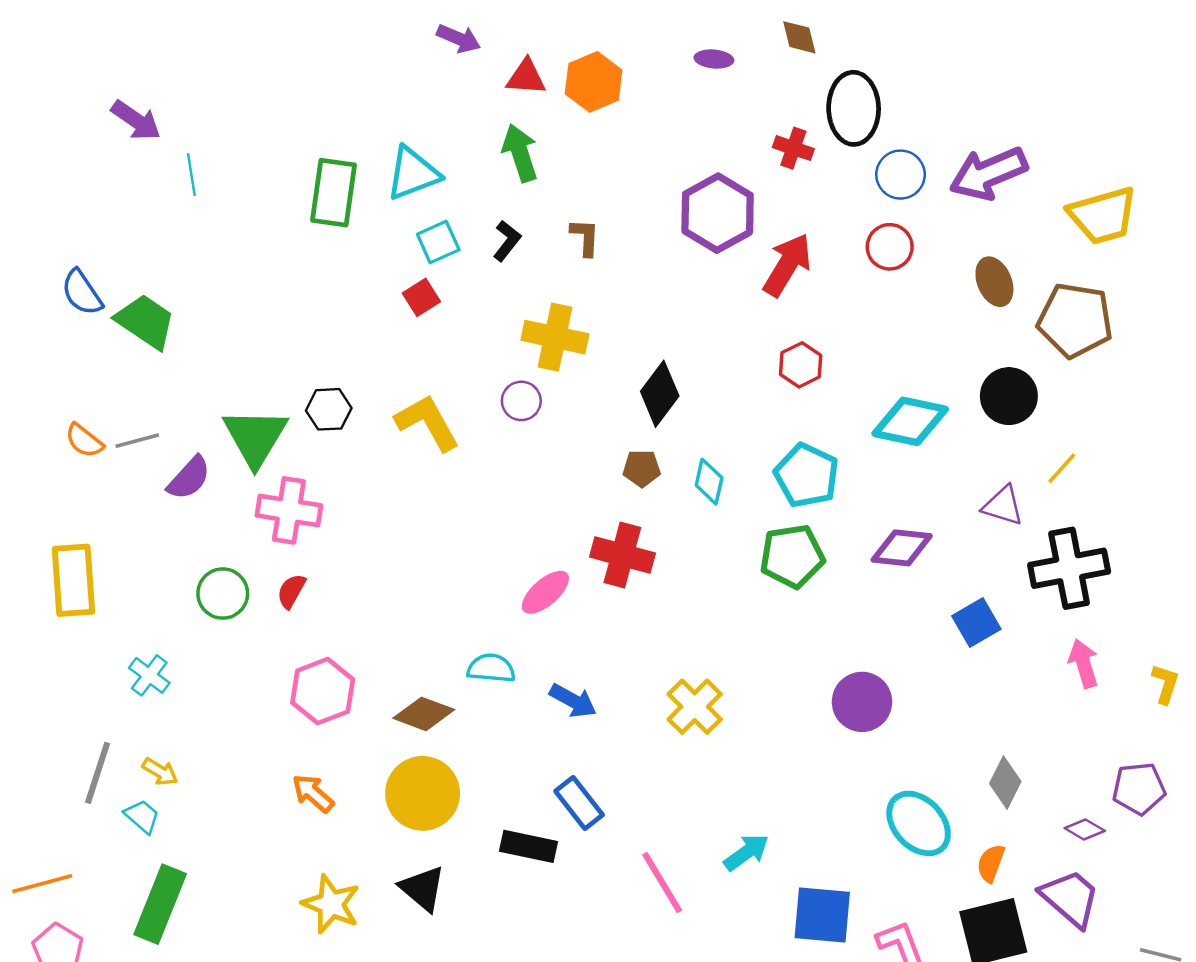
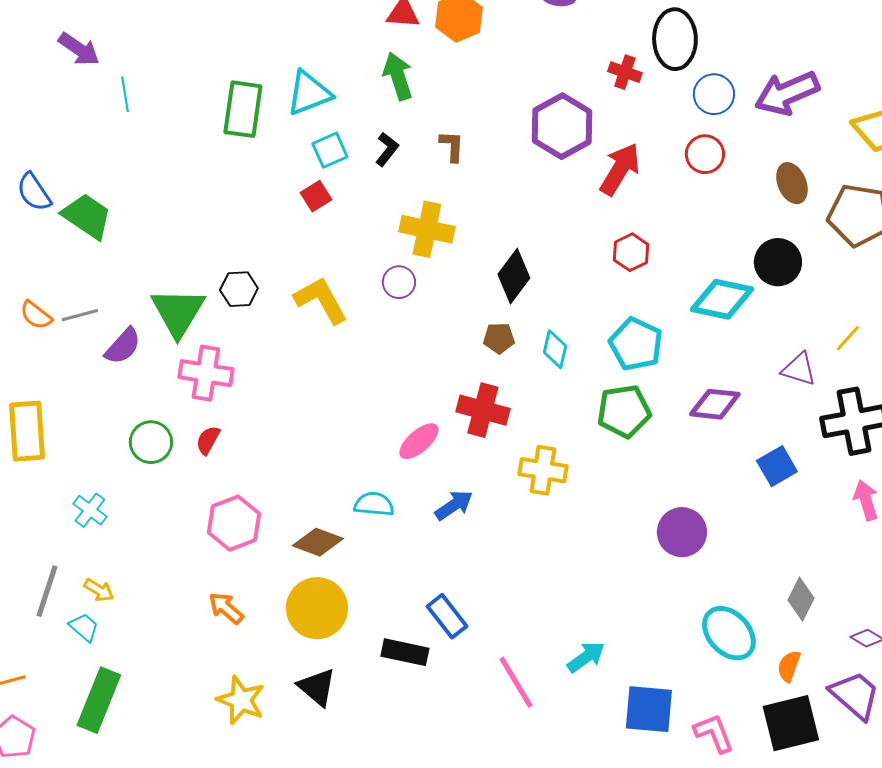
black circle: (1009, 396) -> (778, 262), moved
blue arrow: (573, 701) -> (454, 505), moved, turned -63
yellow cross: (695, 707) -> (543, 470), moved, turned -36

